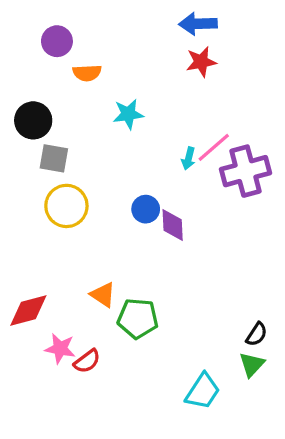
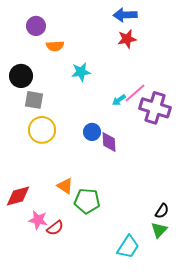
cyan arrow: (188, 158) -> (119, 100), turned 40
purple cross: (245, 171) -> (155, 108), turned 32

